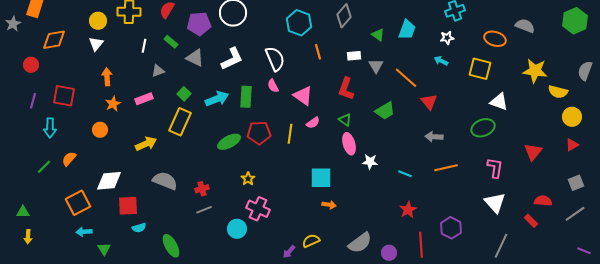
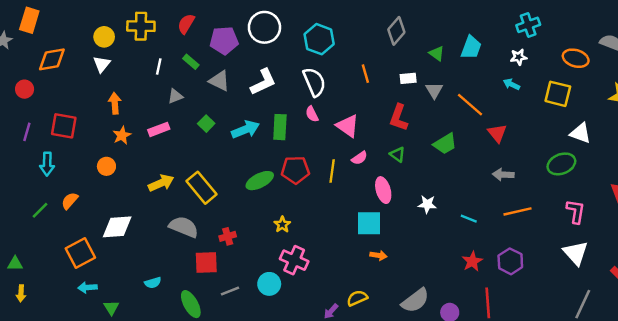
cyan hexagon: (299, 23) -> (319, 39), moved
yellow rectangle: (180, 122) -> (201, 188), moved, turned -64
pink ellipse: (349, 144) -> (383, 190), moved
red square: (128, 206) -> (206, 263), moved
gray line: (204, 210) -> (230, 291), moved
purple hexagon: (451, 228) -> (510, 261), moved

